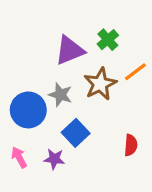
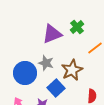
brown star: (100, 84) -> (72, 70), moved

